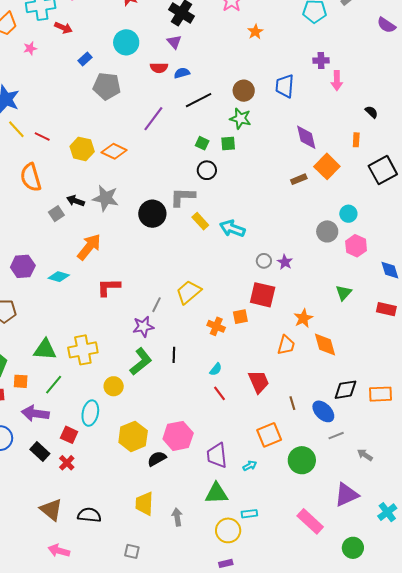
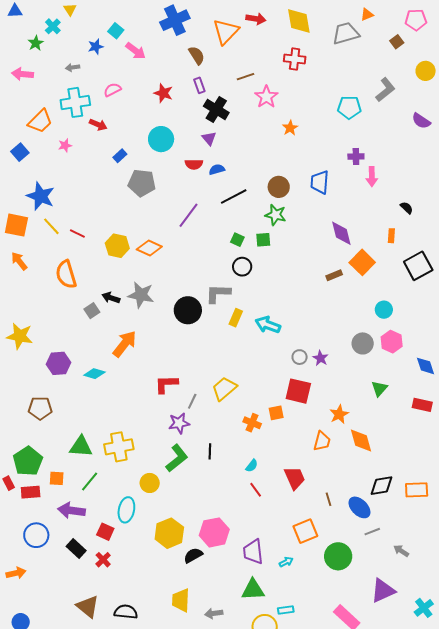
yellow rectangle: (200, 221) -> (236, 318), turned 66
gray circle: (327, 231) -> (363, 343), moved
red L-shape: (109, 287) -> (166, 384), moved
gray arrow: (177, 517) -> (214, 613), turned -90

